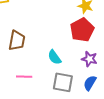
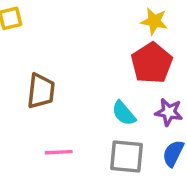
cyan semicircle: (54, 57) -> (124, 113), moved

